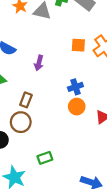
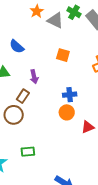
orange square: (78, 45) -> (63, 55), moved
purple arrow: (39, 63) -> (34, 77), moved, turned -40

